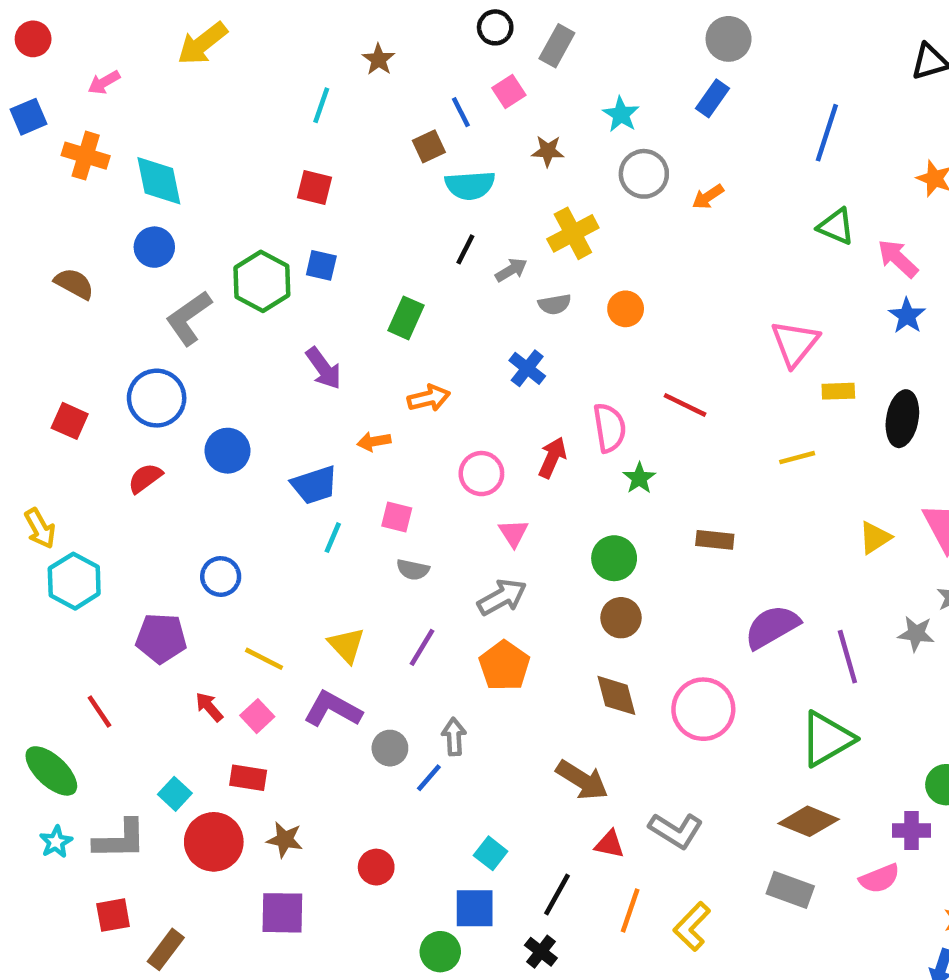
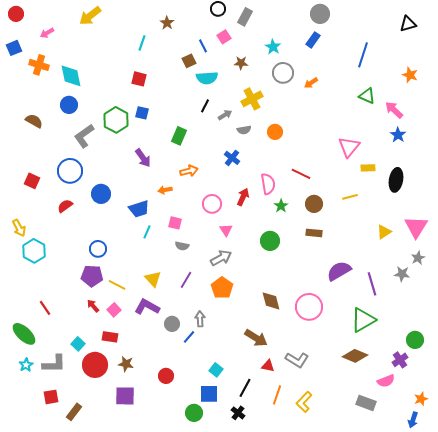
brown circle: (621, 618) -> (314, 204), moved
purple pentagon: (161, 638) -> (92, 276), moved
purple cross: (912, 830) -> (400, 360), turned -35
gray rectangle: (790, 890) -> (366, 403), moved

